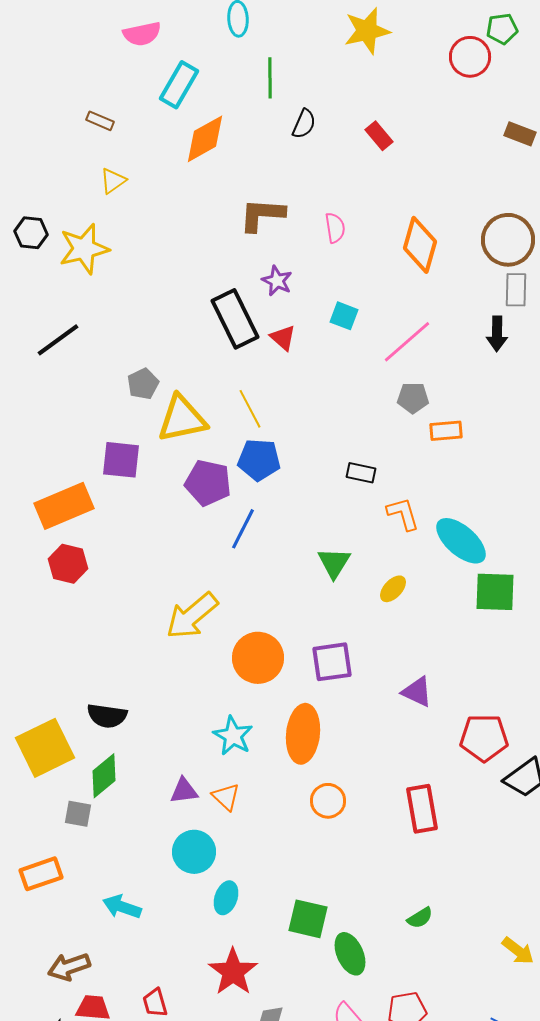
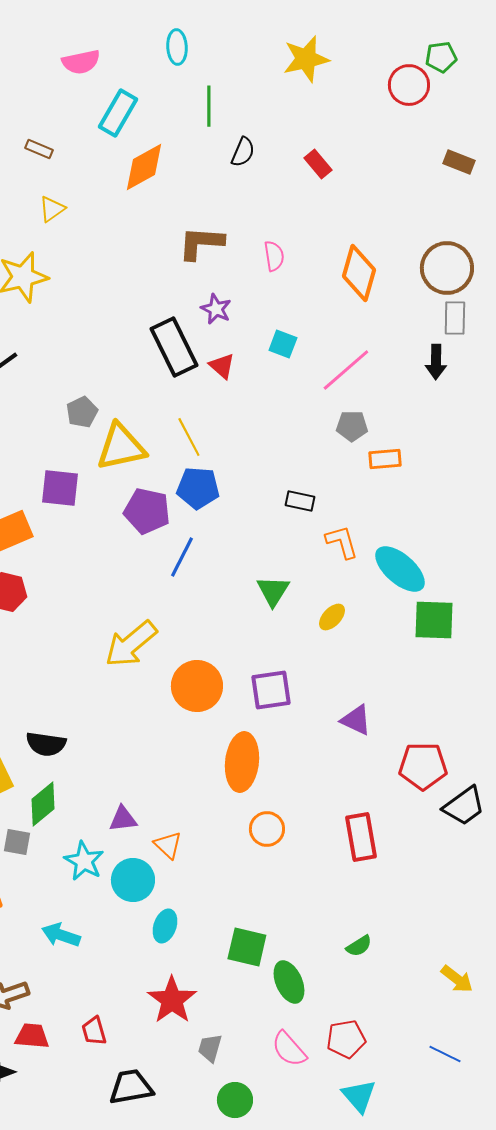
cyan star: (233, 736) -> (84, 861), moved
orange triangle: (226, 797) -> (168, 845), moved

